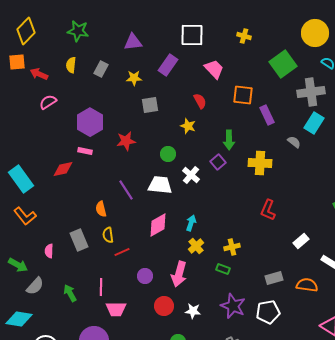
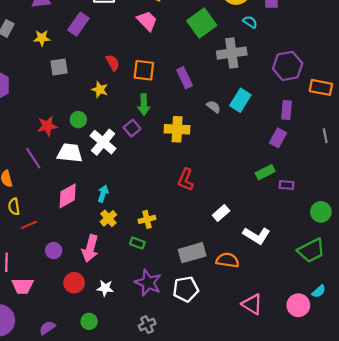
pink trapezoid: (214, 69) -> (147, 21), moved
orange square: (243, 95) -> (144, 70), moved
cyan rectangle: (314, 123) -> (240, 100), moved
red star: (126, 141) -> (47, 126), moved
white cross: (191, 175) -> (103, 142), size x1.4
gray rectangle: (274, 278) -> (192, 253), size x1.4

